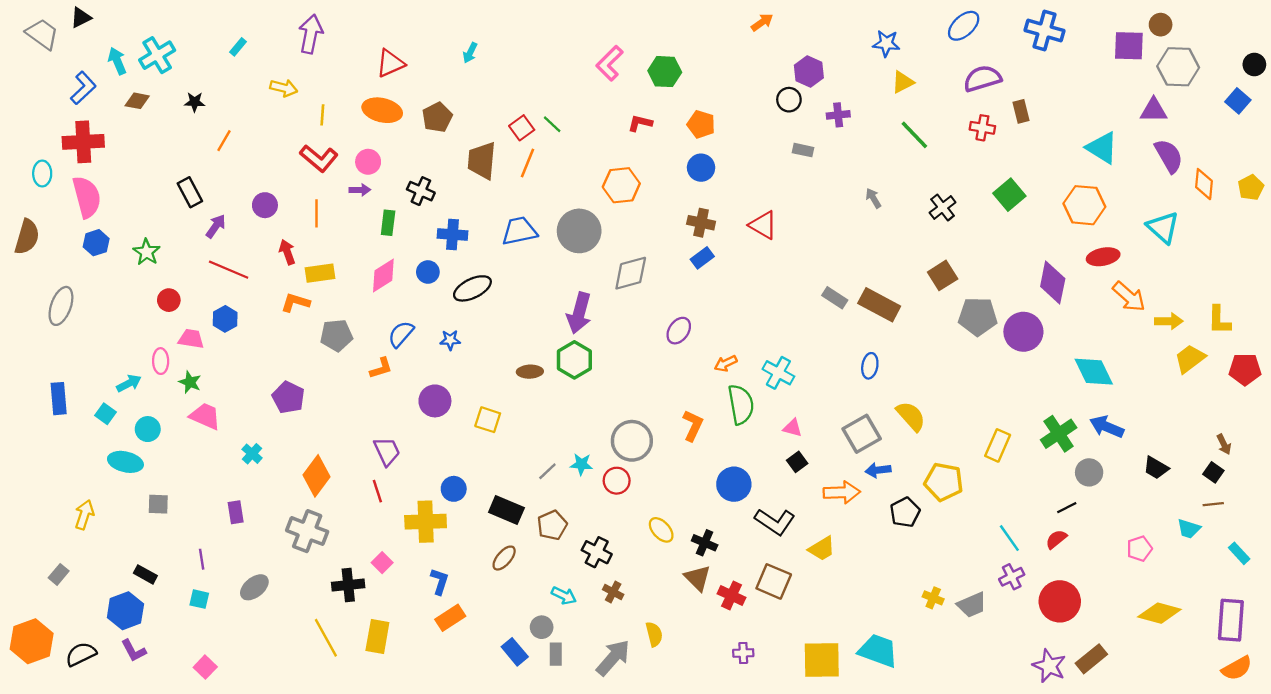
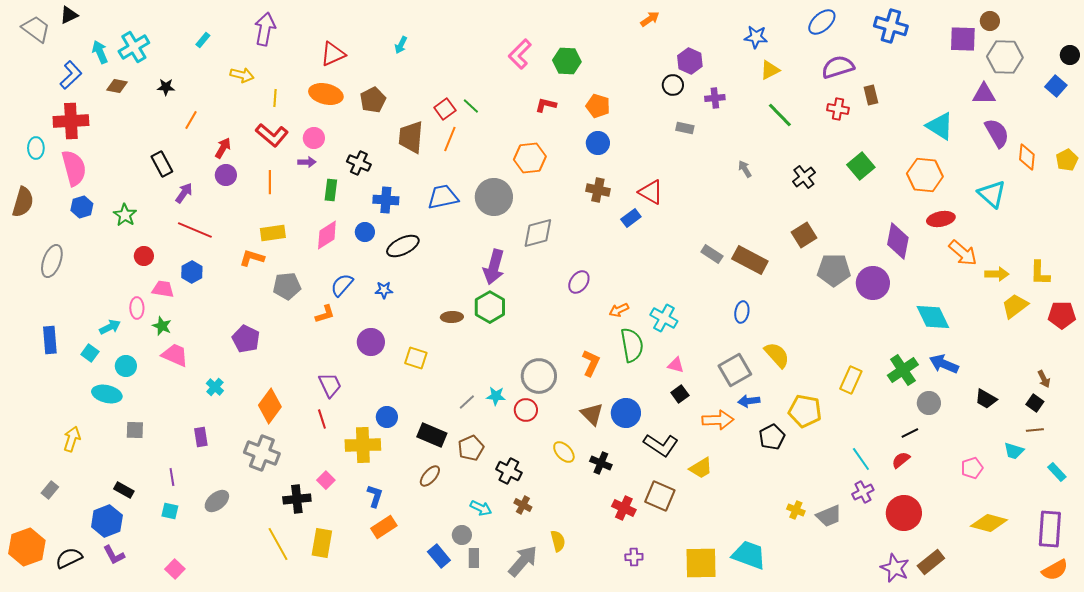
red arrow: (287, 252) -> (223, 148), moved, turned 50
blue rectangle: (702, 258) -> (631, 218), moved
brown triangle: (698, 578) -> (592, 414), moved

